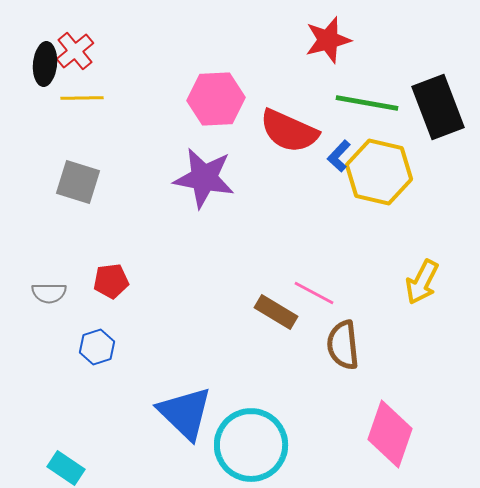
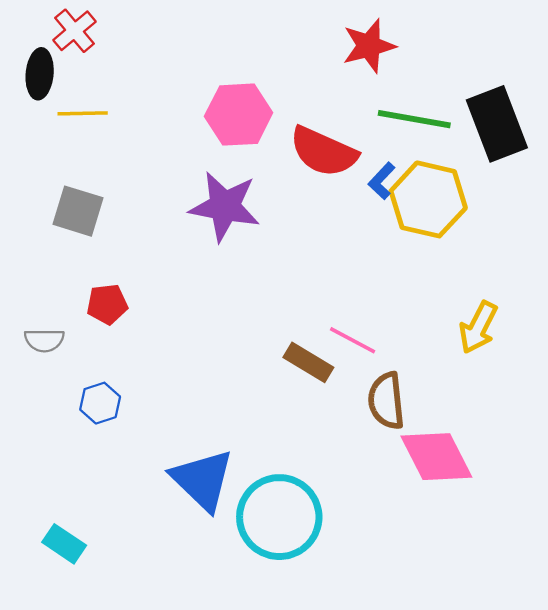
red cross: (75, 51) -> (75, 31), moved
red pentagon: (111, 281) -> (107, 304), moved
pink diamond: (390, 434) -> (436, 457), moved, turned -46

